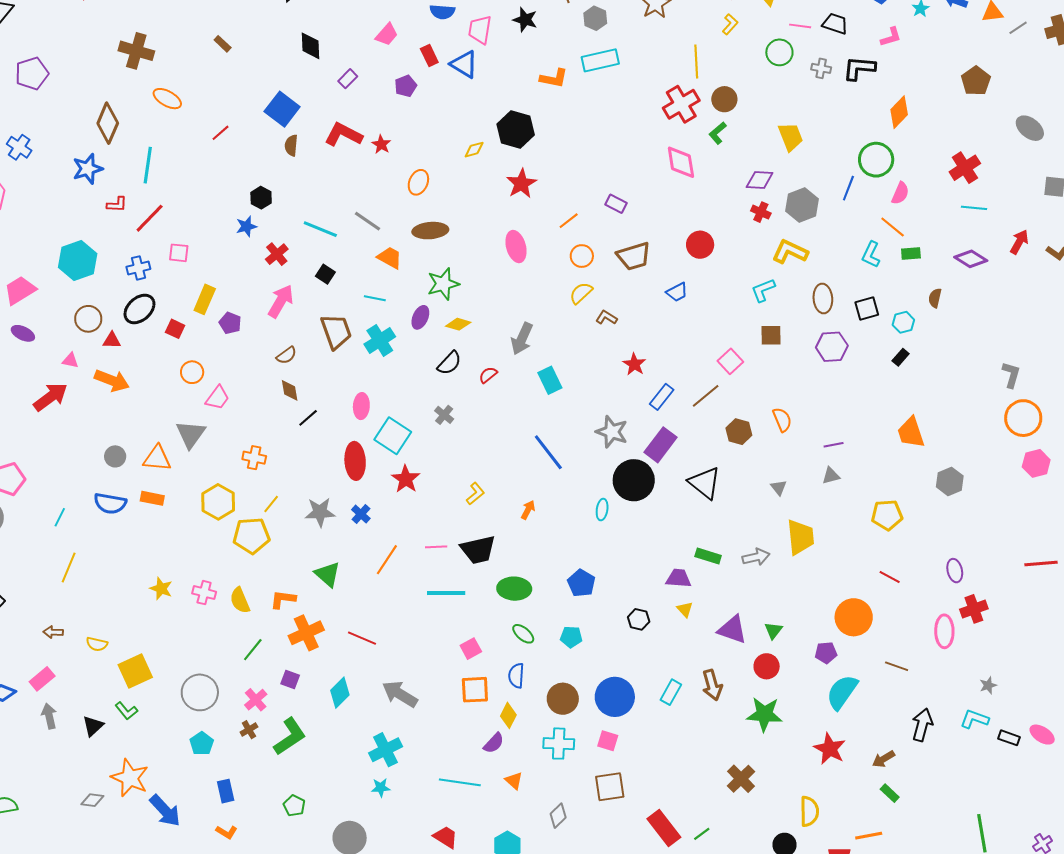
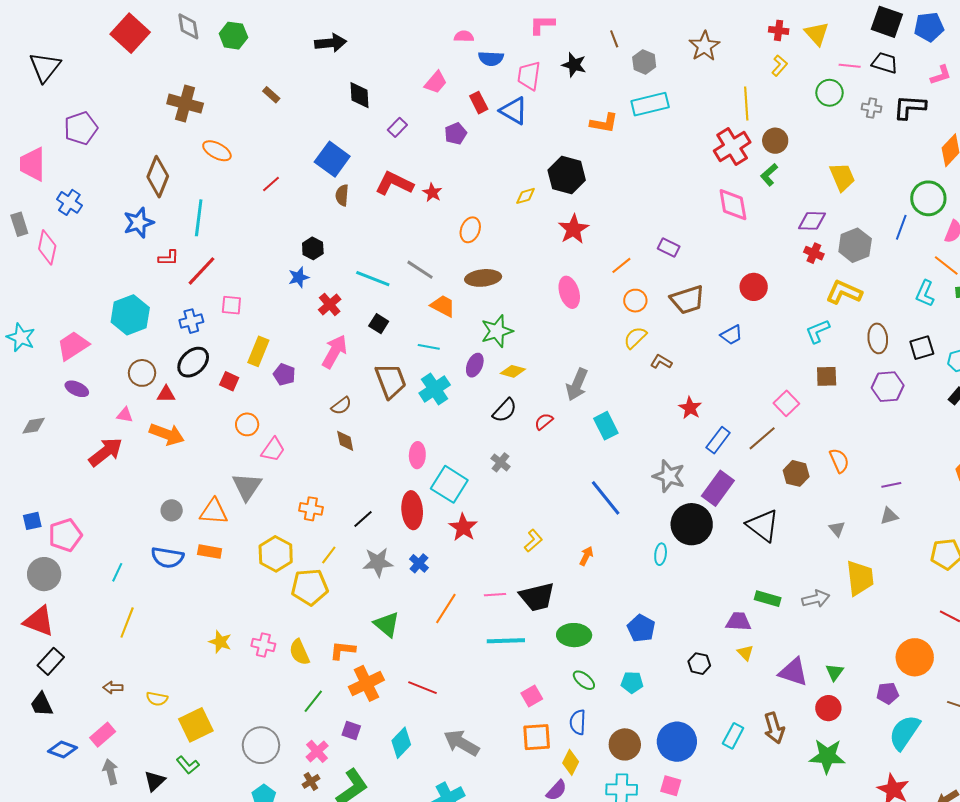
black line: (308, 418) -> (363, 519), moved

